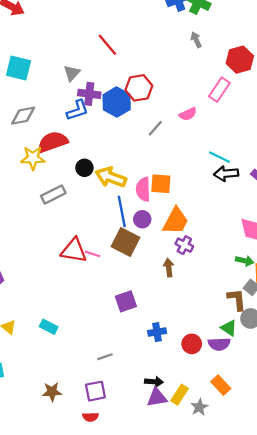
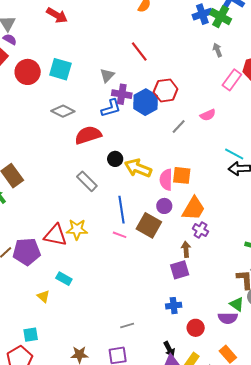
pink rectangle: (219, 90) -> (232, 80), moved
gray diamond: (23, 116) -> (63, 111), turned 35
yellow star: (33, 158) -> (77, 229), moved
gray rectangle: (53, 194) -> (87, 181), turned 70
blue line: (122, 211) -> (121, 210), moved
red triangle: (74, 250) -> (55, 235), moved
purple square: (126, 301) -> (180, 270), moved
cyan rectangle: (49, 327) -> (64, 279), moved
red circle: (192, 344) -> (196, 328), moved
black arrow: (154, 382) -> (169, 349), turned 56

